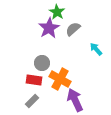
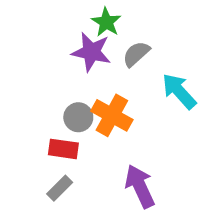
purple star: (49, 28) -> (91, 52), turned -30
cyan arrow: (96, 49) -> (179, 91), size x1.5
orange cross: (60, 79) -> (112, 115), moved

